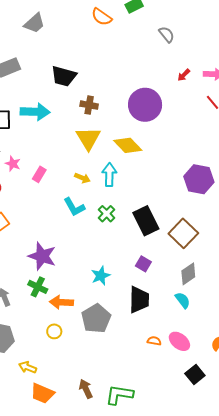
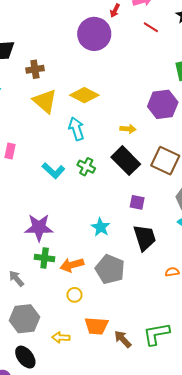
purple circle: (145, 105) -> (94, 34), moved
yellow arrow: (82, 178) -> (128, 129), moved
orange trapezoid: (42, 393) -> (96, 326), moved

